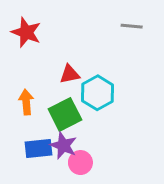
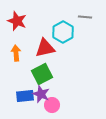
red triangle: (70, 74) -> (45, 48), size x1.5
cyan hexagon: (97, 93) -> (63, 32), moved
orange arrow: (26, 102) -> (16, 53), moved

